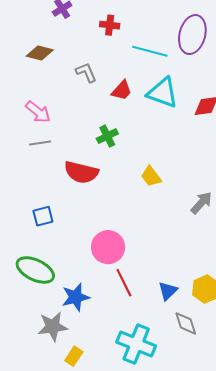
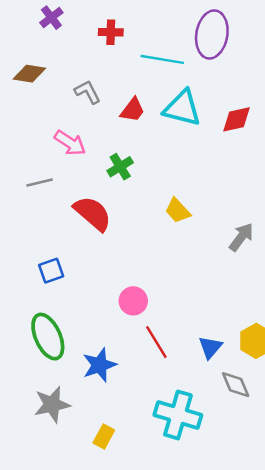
pink arrow: (38, 112) -> (70, 143), moved
red semicircle: (81, 172) -> (93, 213), turned -148
pink circle: (108, 247) -> (133, 301), size x0.7
green ellipse: (35, 270) -> (48, 337), turned 45
gray star: (53, 327) -> (52, 404), moved

